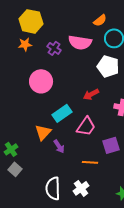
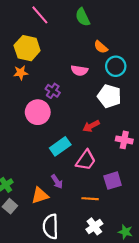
orange semicircle: (100, 20) -> (101, 47), turned 80
pink semicircle: (80, 42) -> (79, 71), size x0.7
purple cross: (54, 48) -> (53, 91), moved
orange triangle: (43, 132) -> (40, 196), moved, turned 30
white cross: (81, 188) -> (94, 226), moved

